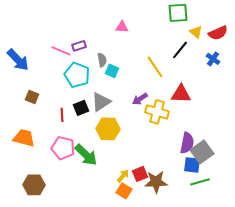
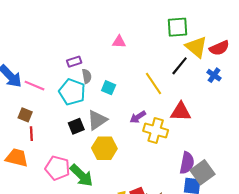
yellow triangle: (196, 32) -> (196, 47), size x1.6
pink line: (61, 51) -> (34, 86), moved
gray semicircle: (102, 60) -> (87, 76), moved
red line: (62, 115) -> (31, 134), moved

